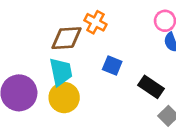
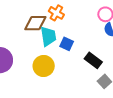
cyan trapezoid: (61, 72) -> (48, 36), moved
yellow circle: (64, 98) -> (44, 66), moved

